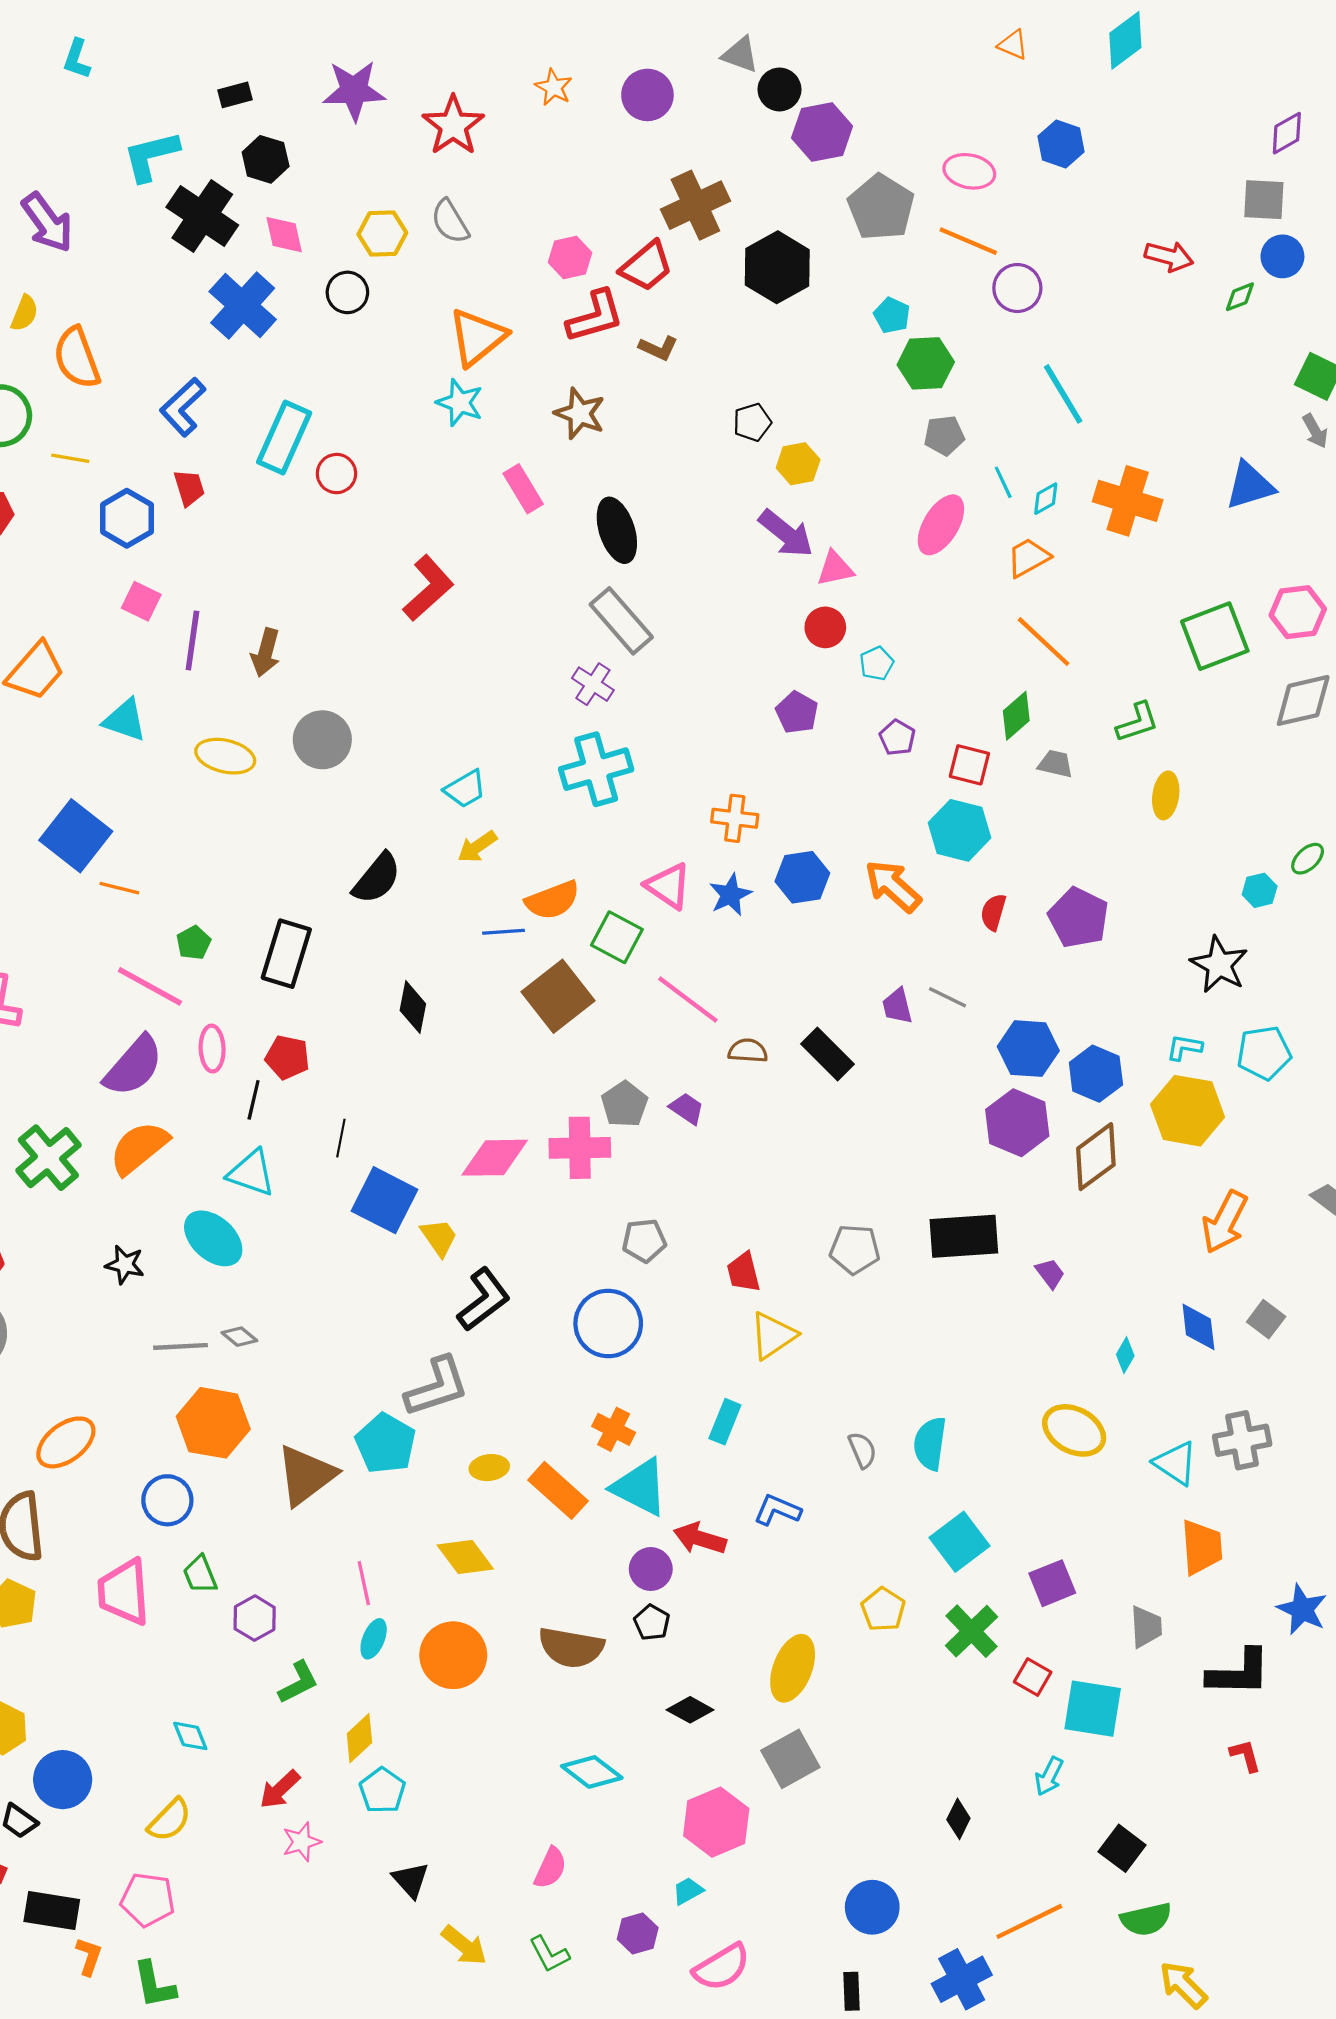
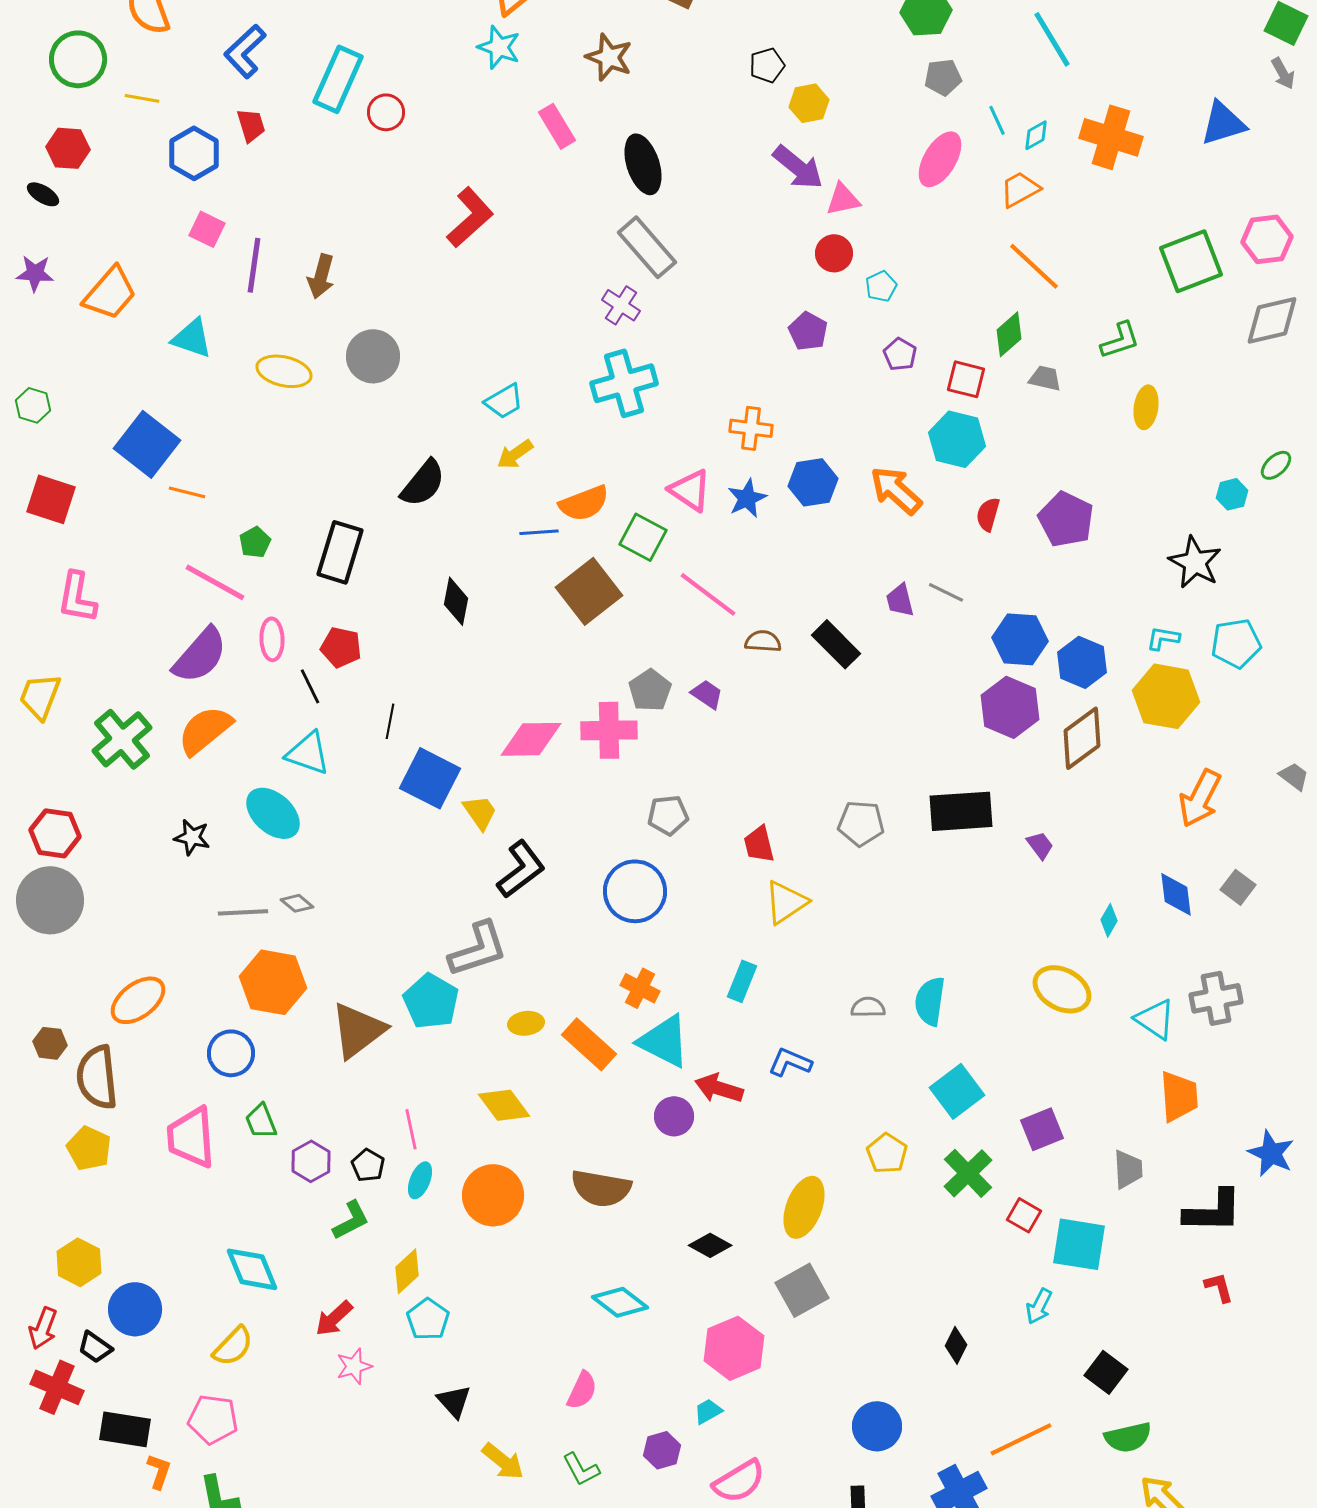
black line: (254, 1100) -> (310, 686), turned -39
gray semicircle: (862, 1450) -> (868, 1007), turned -68
black pentagon: (652, 1622) -> (368, 1165), moved
cyan diamond: (190, 1736) -> (252, 1269), size x1.6

